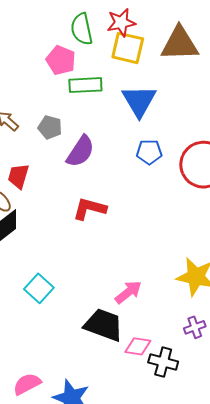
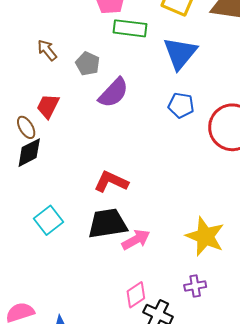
red L-shape: (89, 209) -> (111, 182), moved
black trapezoid: (104, 325) -> (107, 224), moved, turned -39
pink diamond: (138, 346) -> (136, 295), turned -52

